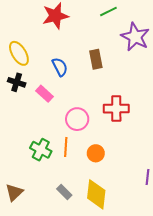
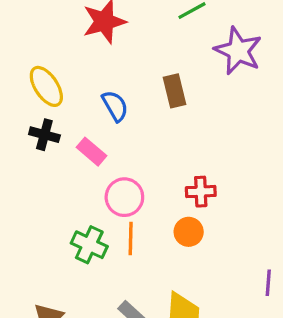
red cross: (116, 109) -> (201, 192), moved, size x0.7
pink circle: (77, 119) -> (124, 197), moved
orange circle: (96, 153) -> (189, 232), moved

